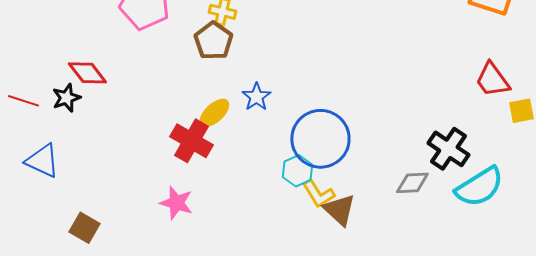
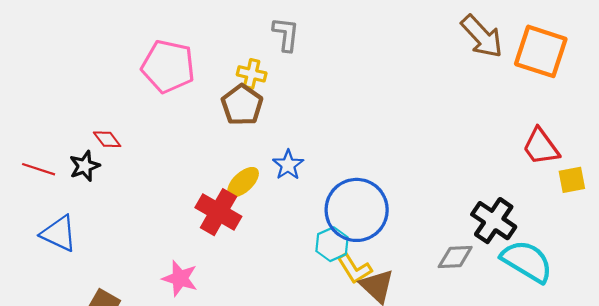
red diamond: (87, 73) -> (107, 139), size x0.7
cyan semicircle: (479, 187) -> (527, 261), turned -117
pink star: (176, 203) -> (180, 278), moved

